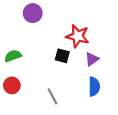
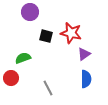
green semicircle: (13, 56) -> (23, 58), moved
black square: (62, 56) -> (46, 36), moved

